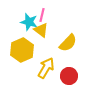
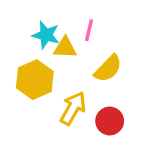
pink line: (42, 15) -> (89, 30), moved
yellow triangle: (41, 30) -> (65, 48), turned -35

